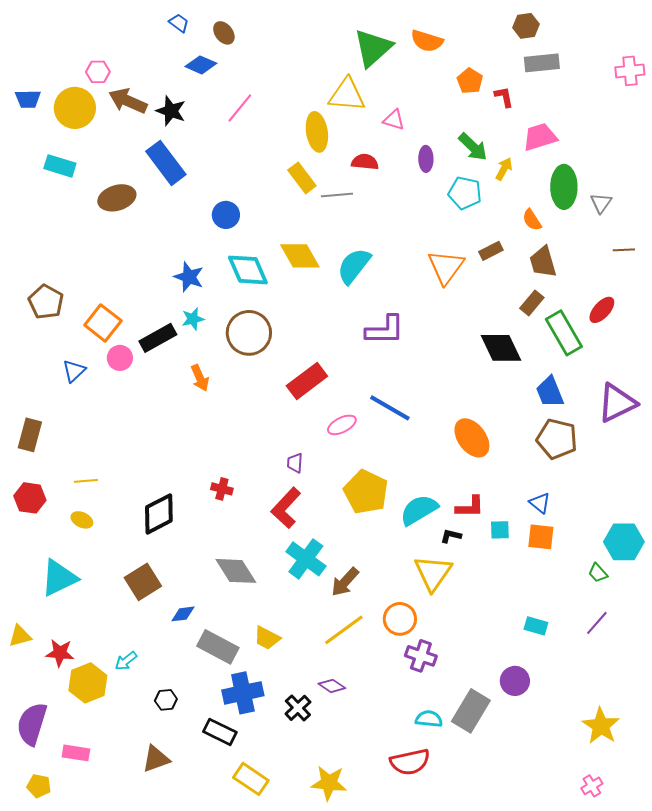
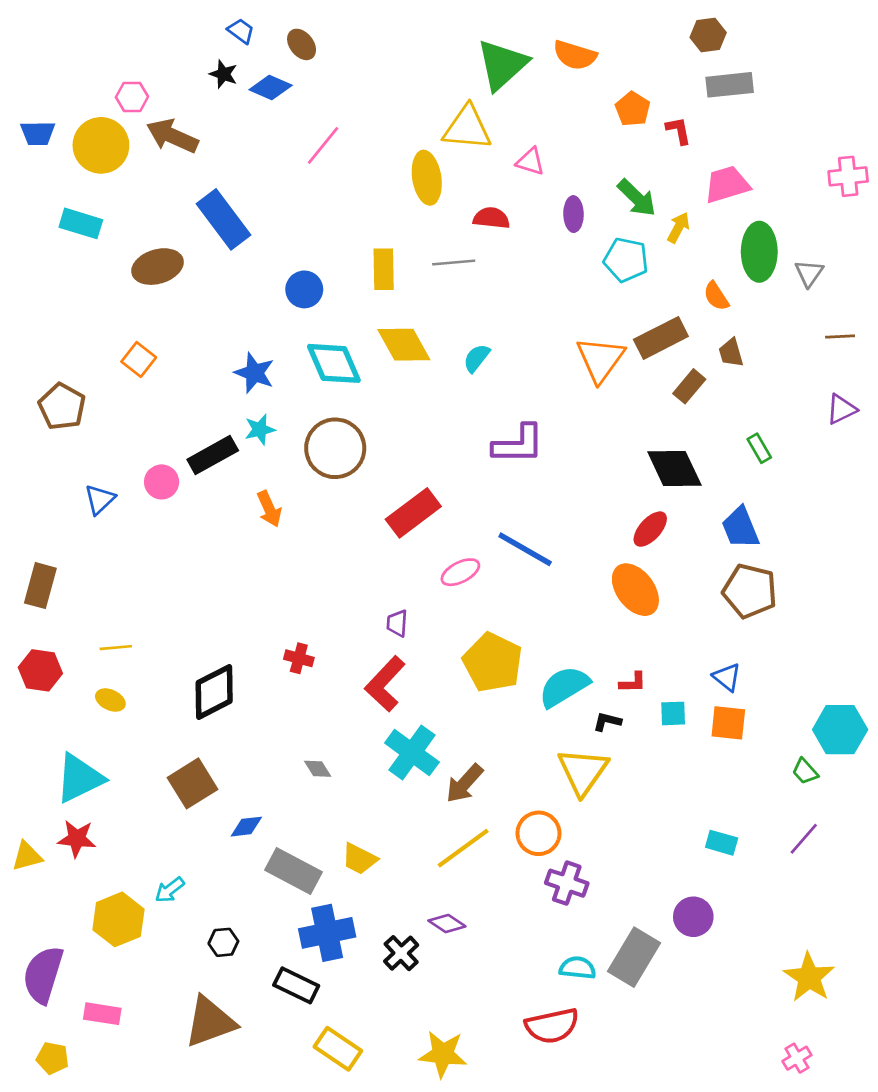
pink cross: (630, 71) -> (848, 176), moved
black star: (171, 111) -> (223, 74), moved, size x0.7
yellow rectangle: (302, 178) -> (384, 269), moved, turned 36
brown rectangle: (491, 251) -> (661, 338), size x1.6
brown trapezoid: (543, 262) -> (731, 353), size x0.7
cyan semicircle: (354, 266) -> (477, 358), size x0.6
brown rectangle: (532, 303) -> (689, 386), moved
red ellipse: (602, 310) -> (650, 529), moved
orange square: (103, 323) -> (139, 359), moved, size x0.7
green rectangle: (564, 333) -> (759, 448), size x0.5
purple triangle: (617, 403) -> (841, 409), moved, size x0.6
red L-shape: (470, 507) -> (633, 683), size x0.7
gray diamond: (236, 571) -> (318, 769), size x0.5
red star: (60, 653) -> (77, 839), moved
brown triangle: (156, 759) -> (210, 1022), size x1.4

